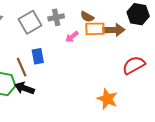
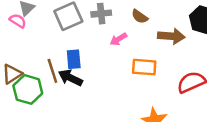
orange rectangle: (95, 29) -> (144, 67), moved
black arrow: (24, 88) -> (70, 78), moved

